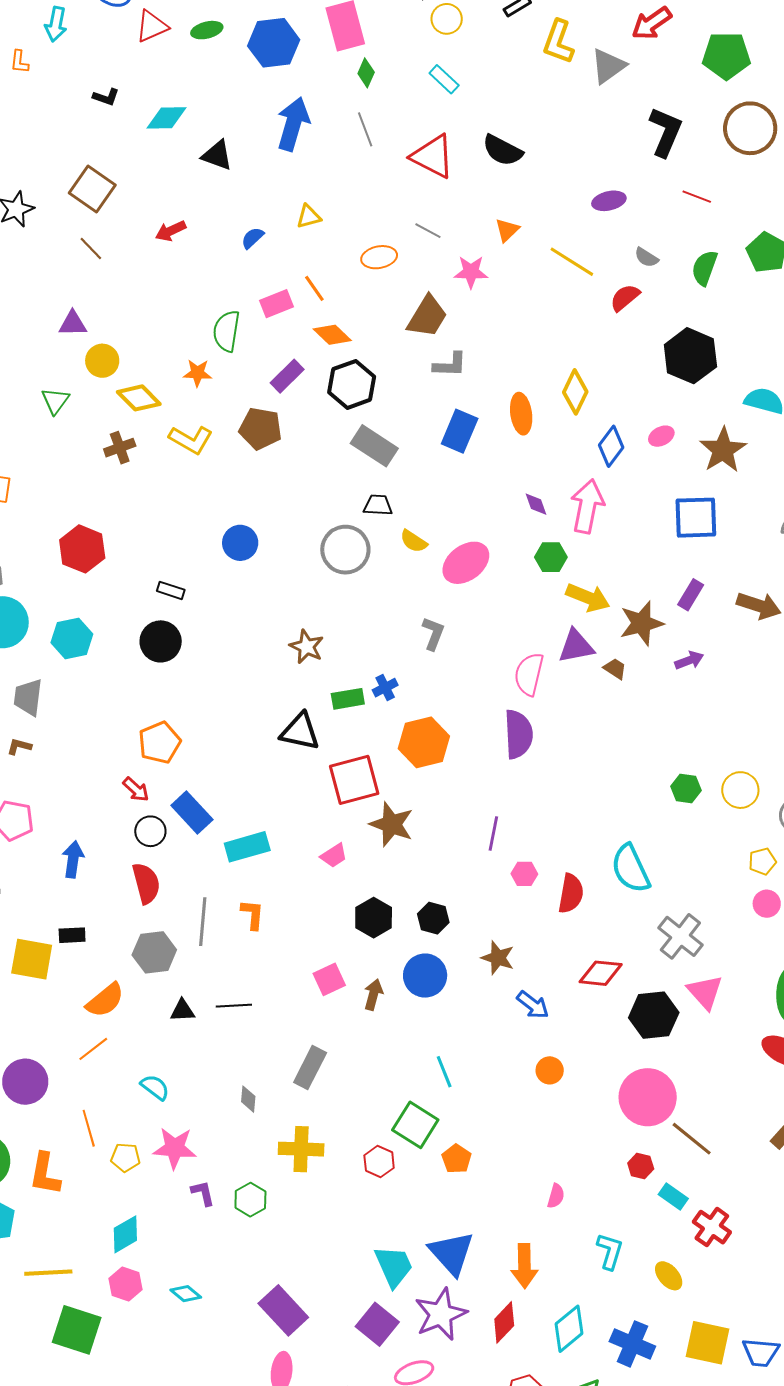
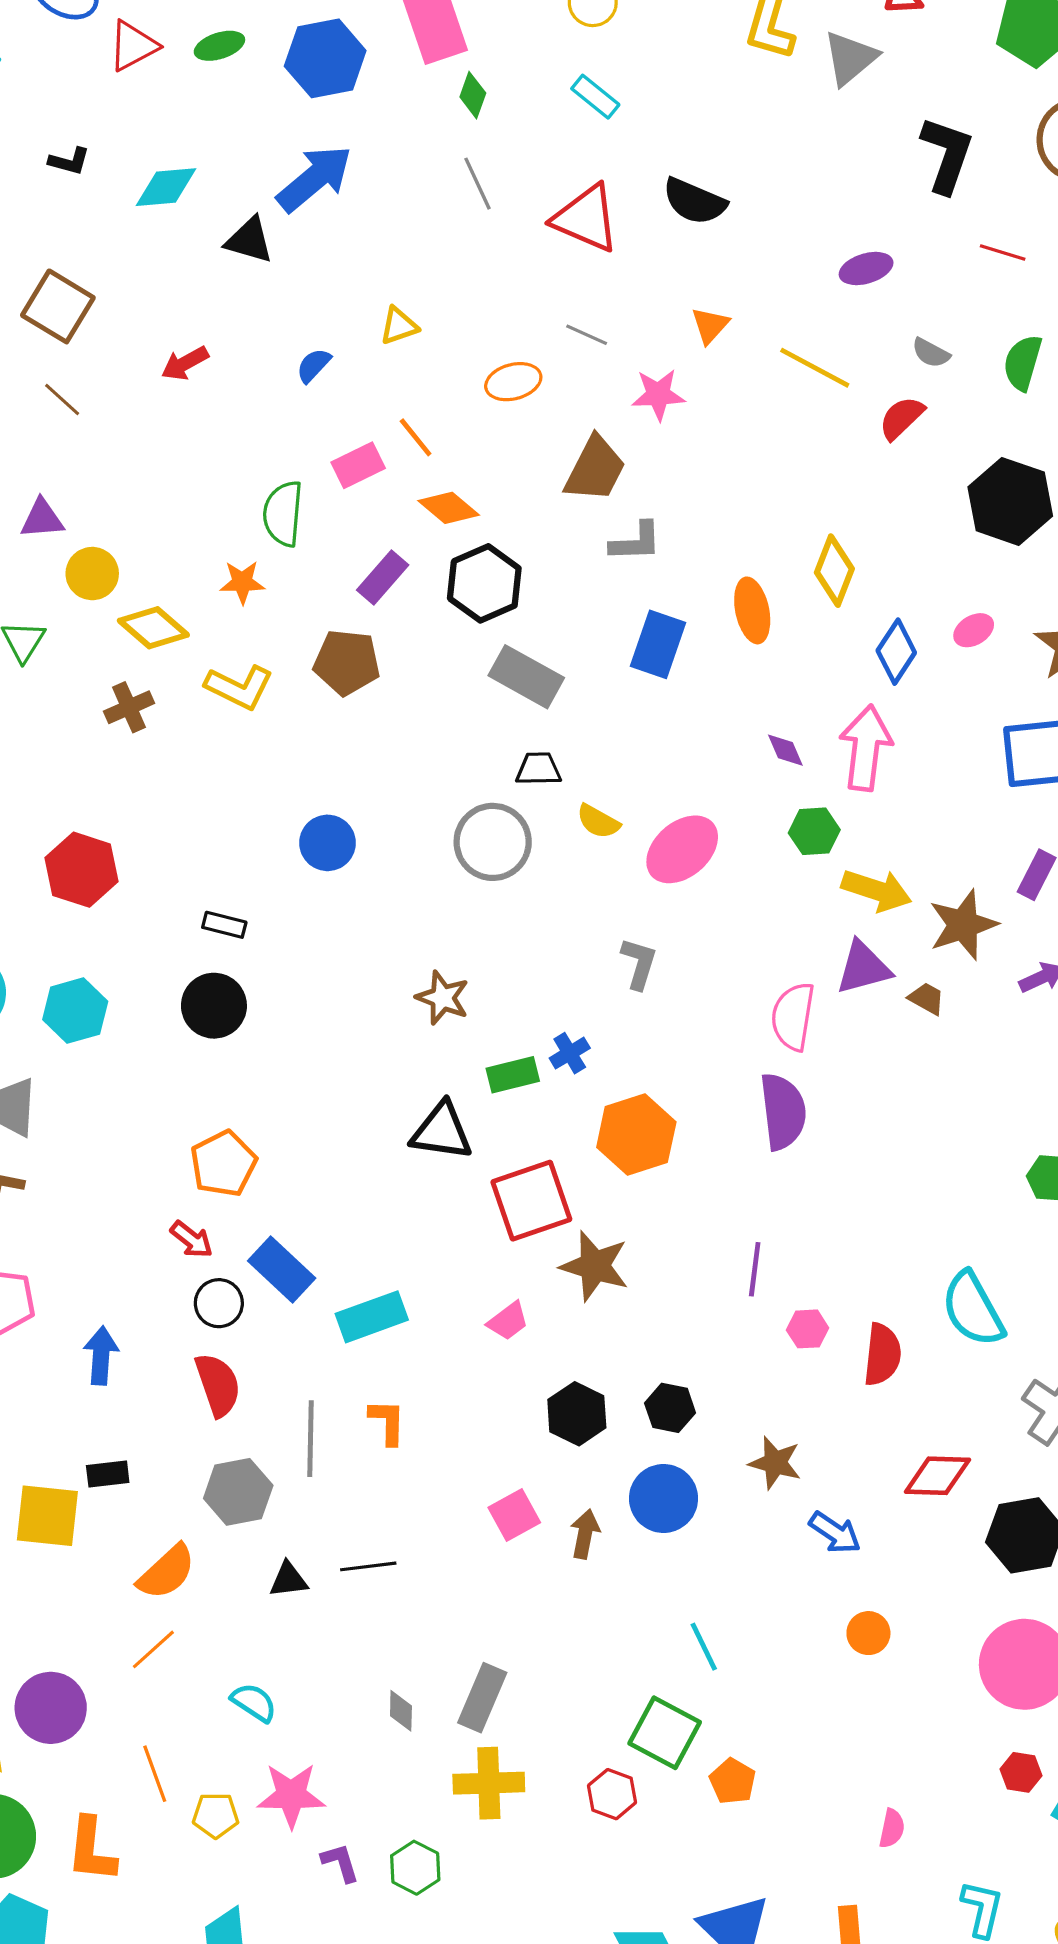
blue arrow: (293, 124) -> (315, 178), moved, turned 38
gray rectangle: (310, 1067) -> (482, 1698), moved

